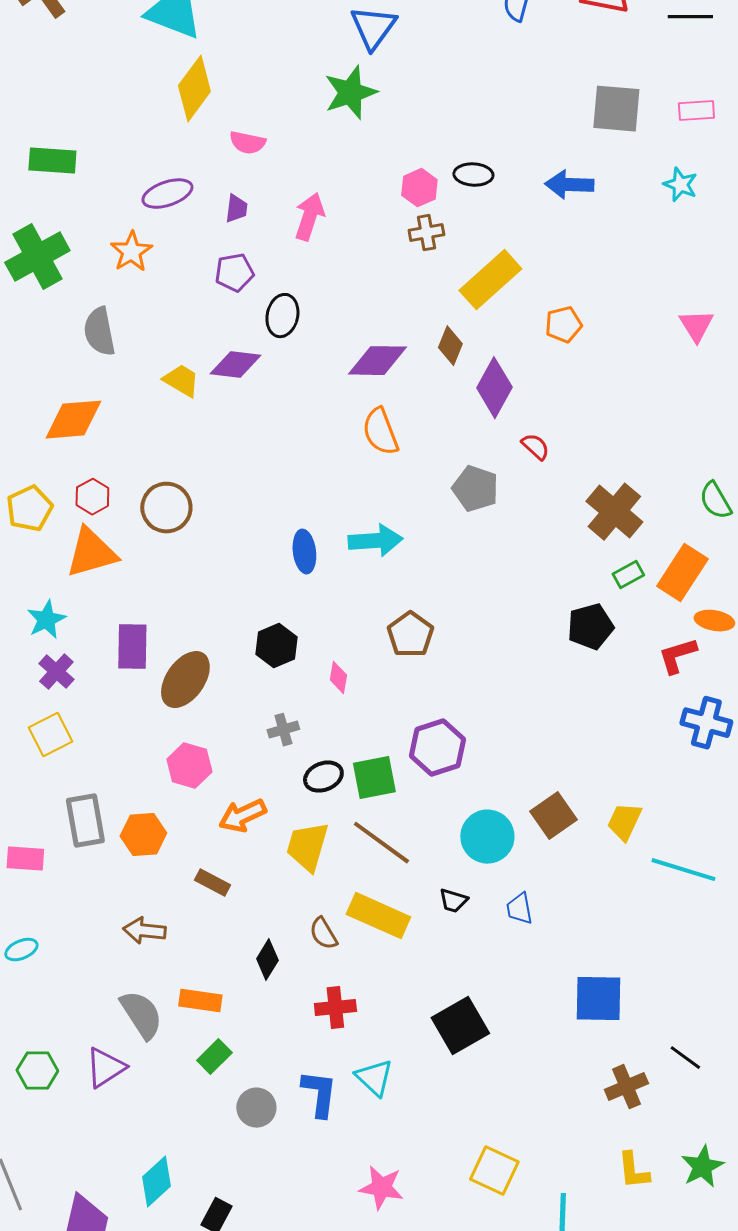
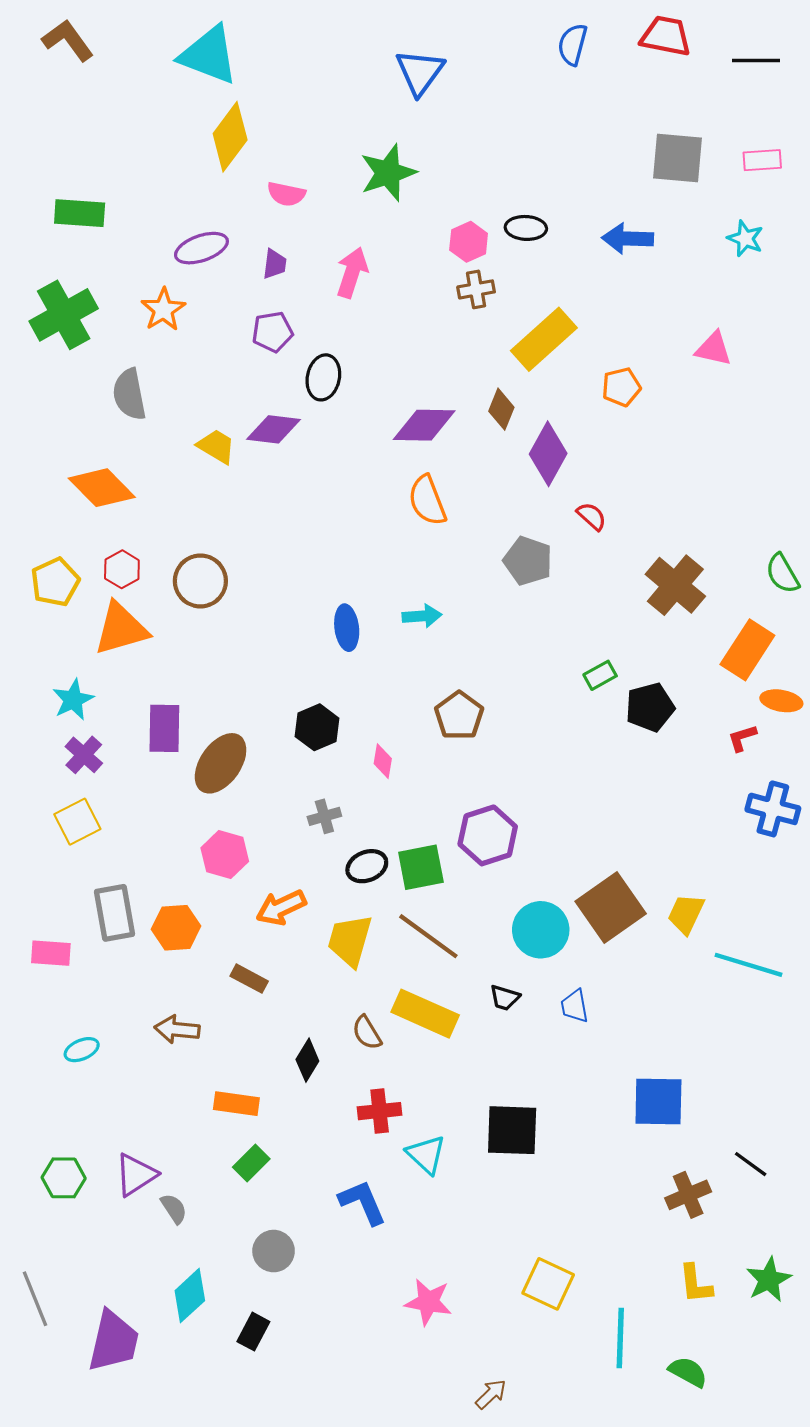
green star: (350, 93) -> (388, 173), moved
pink triangle: (696, 326) -> (714, 349), moved, turned -45
orange diamond: (73, 420) -> (102, 488), turned 50
cyan arrow: (375, 541) -> (422, 616), size x0.7
green rectangle: (628, 575) -> (600, 675), moved
red L-shape: (677, 656) -> (742, 738), size x0.7
brown square: (553, 816) -> (611, 908), size x1.4
cyan ellipse: (21, 950) -> (82, 1050), moved
gray semicircle: (141, 1015) -> (174, 1209), moved, size x0.6
black square: (460, 1026) -> (512, 1130), turned 32
cyan triangle: (374, 1078) -> (426, 1155), moved
blue L-shape: (319, 1094) -> (363, 1202), turned -30
gray circle: (256, 1108) -> (274, 1251), moved

